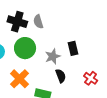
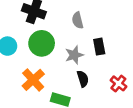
gray semicircle: (38, 22) -> (78, 20), moved

